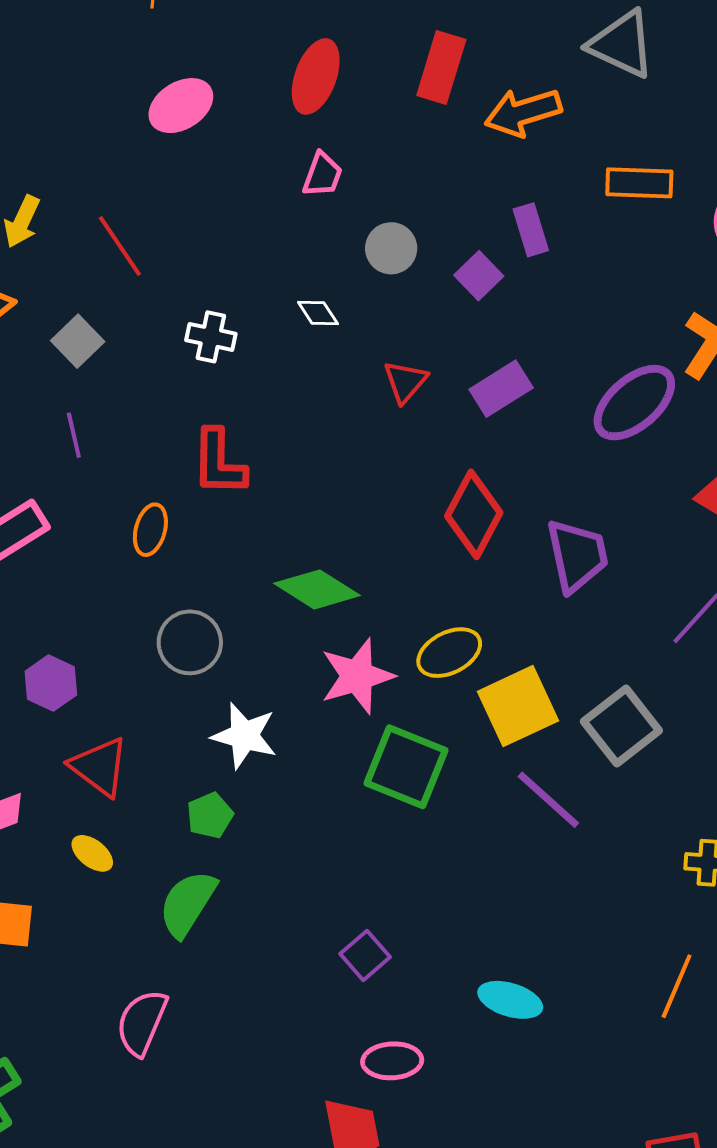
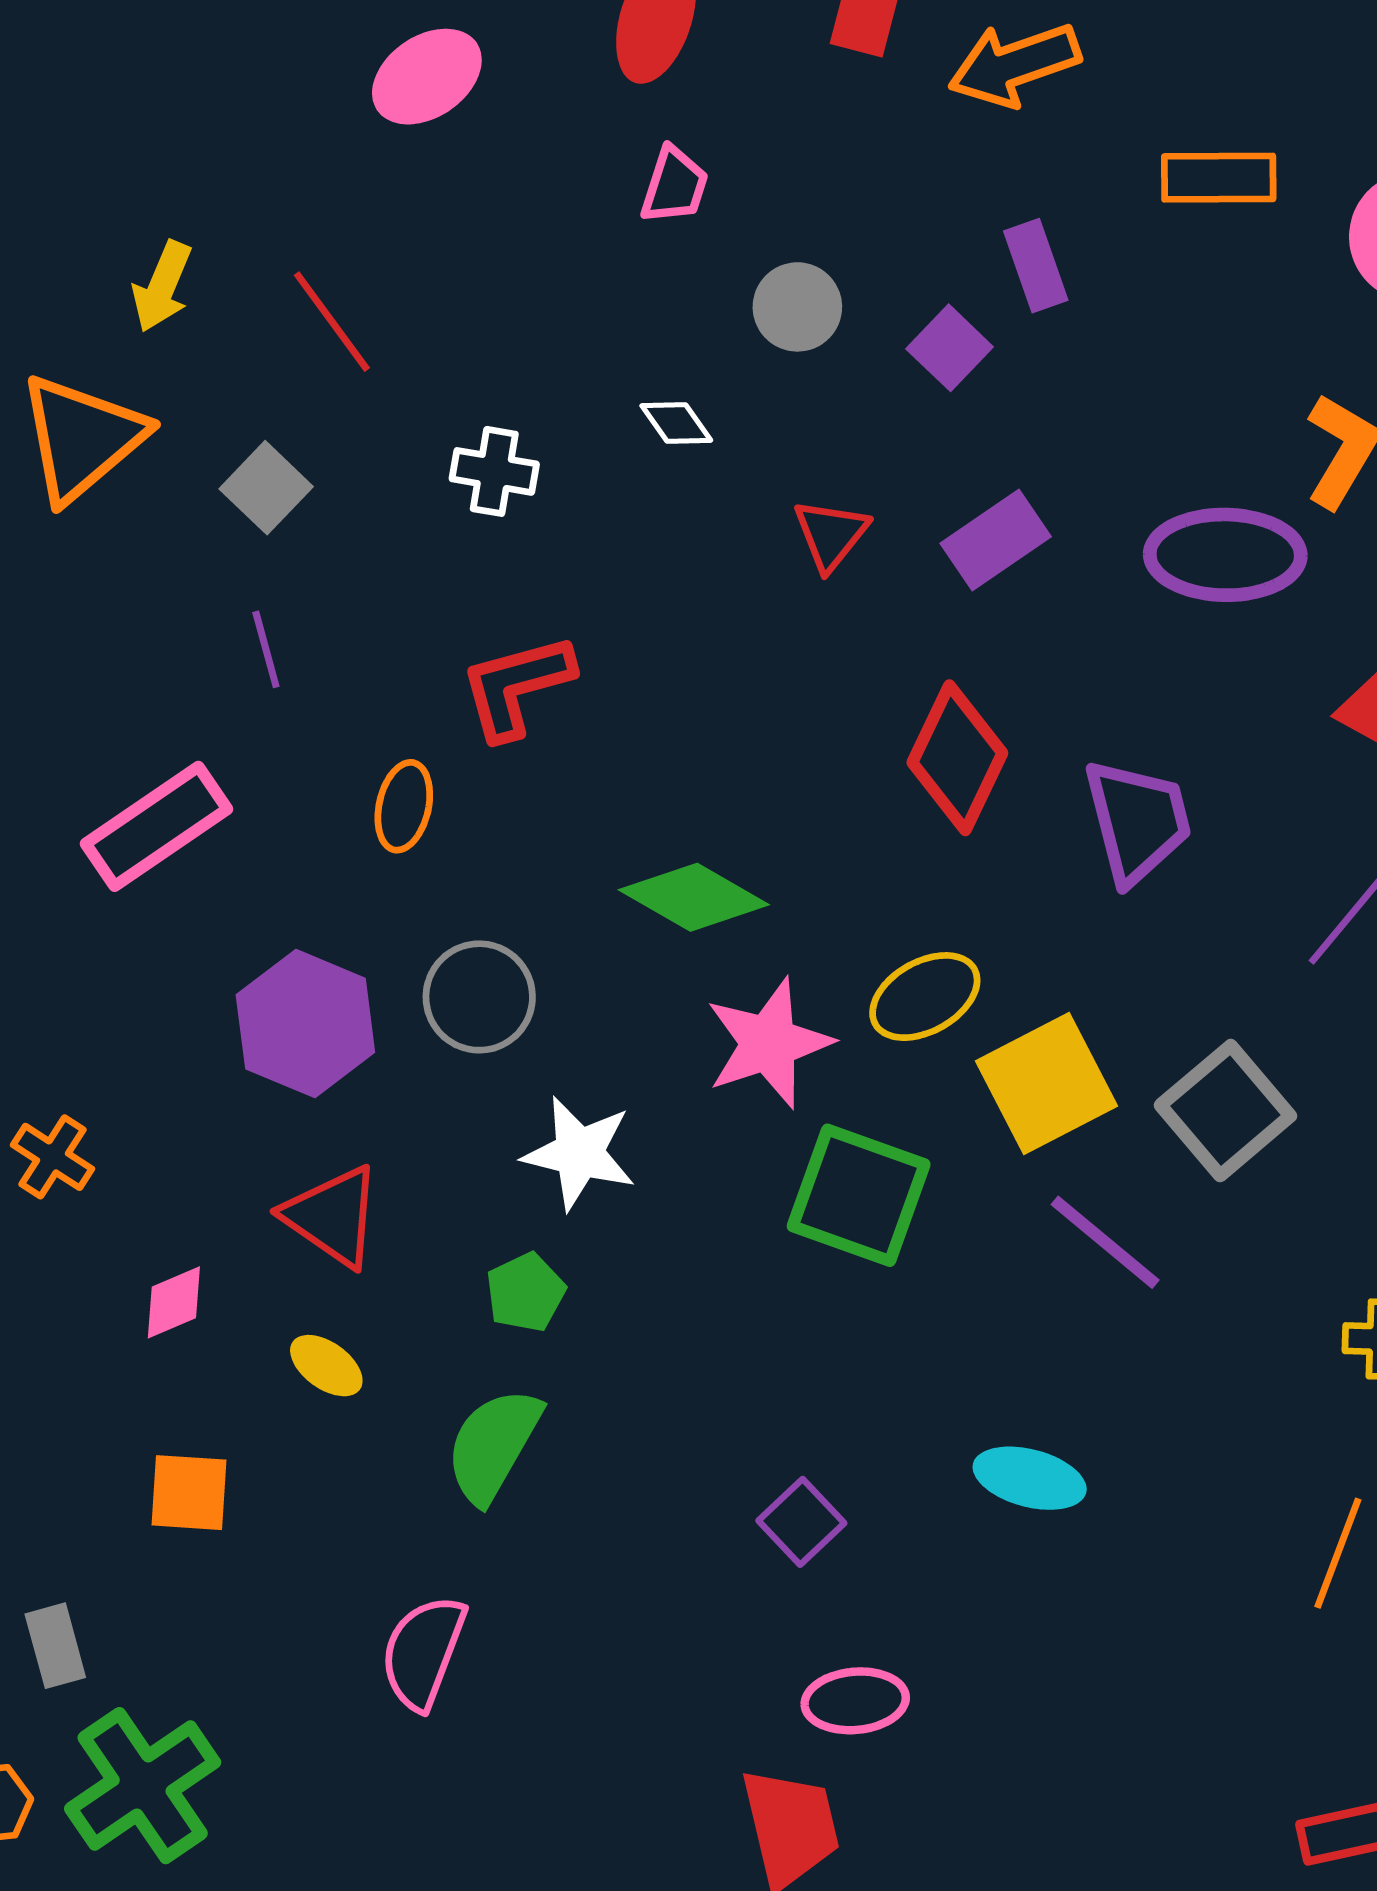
purple ellipse: (634, 403) -> (1225, 555), turned 44
red L-shape: (219, 462) -> (516, 686), turned 76
purple hexagon: (51, 683) -> (305, 1024), moved, size x1.5
cyan ellipse: (510, 1000) -> (1030, 1478), moved

